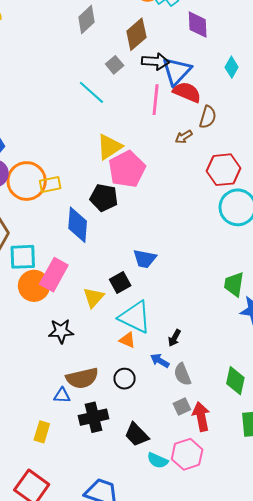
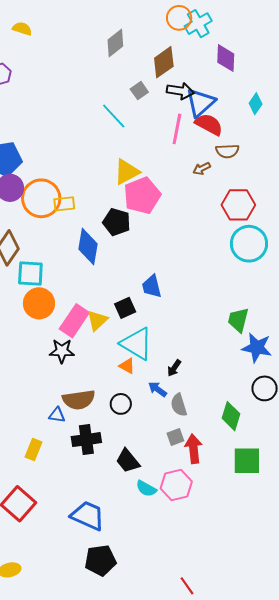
brown semicircle: (208, 117) -> (227, 151), turned 65
blue trapezoid: (145, 259) -> (152, 286), turned 60
pink rectangle: (54, 275) -> (74, 321), moved

